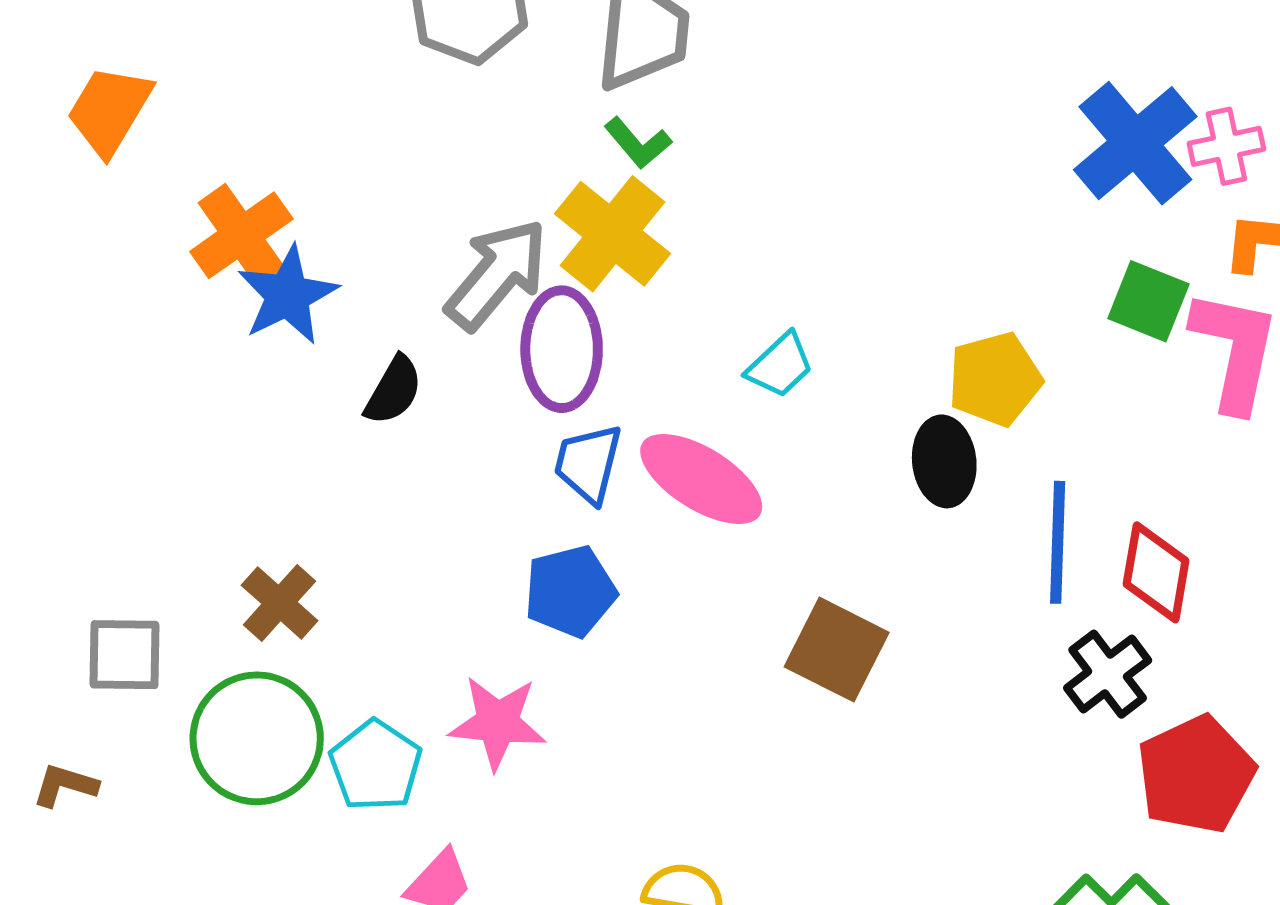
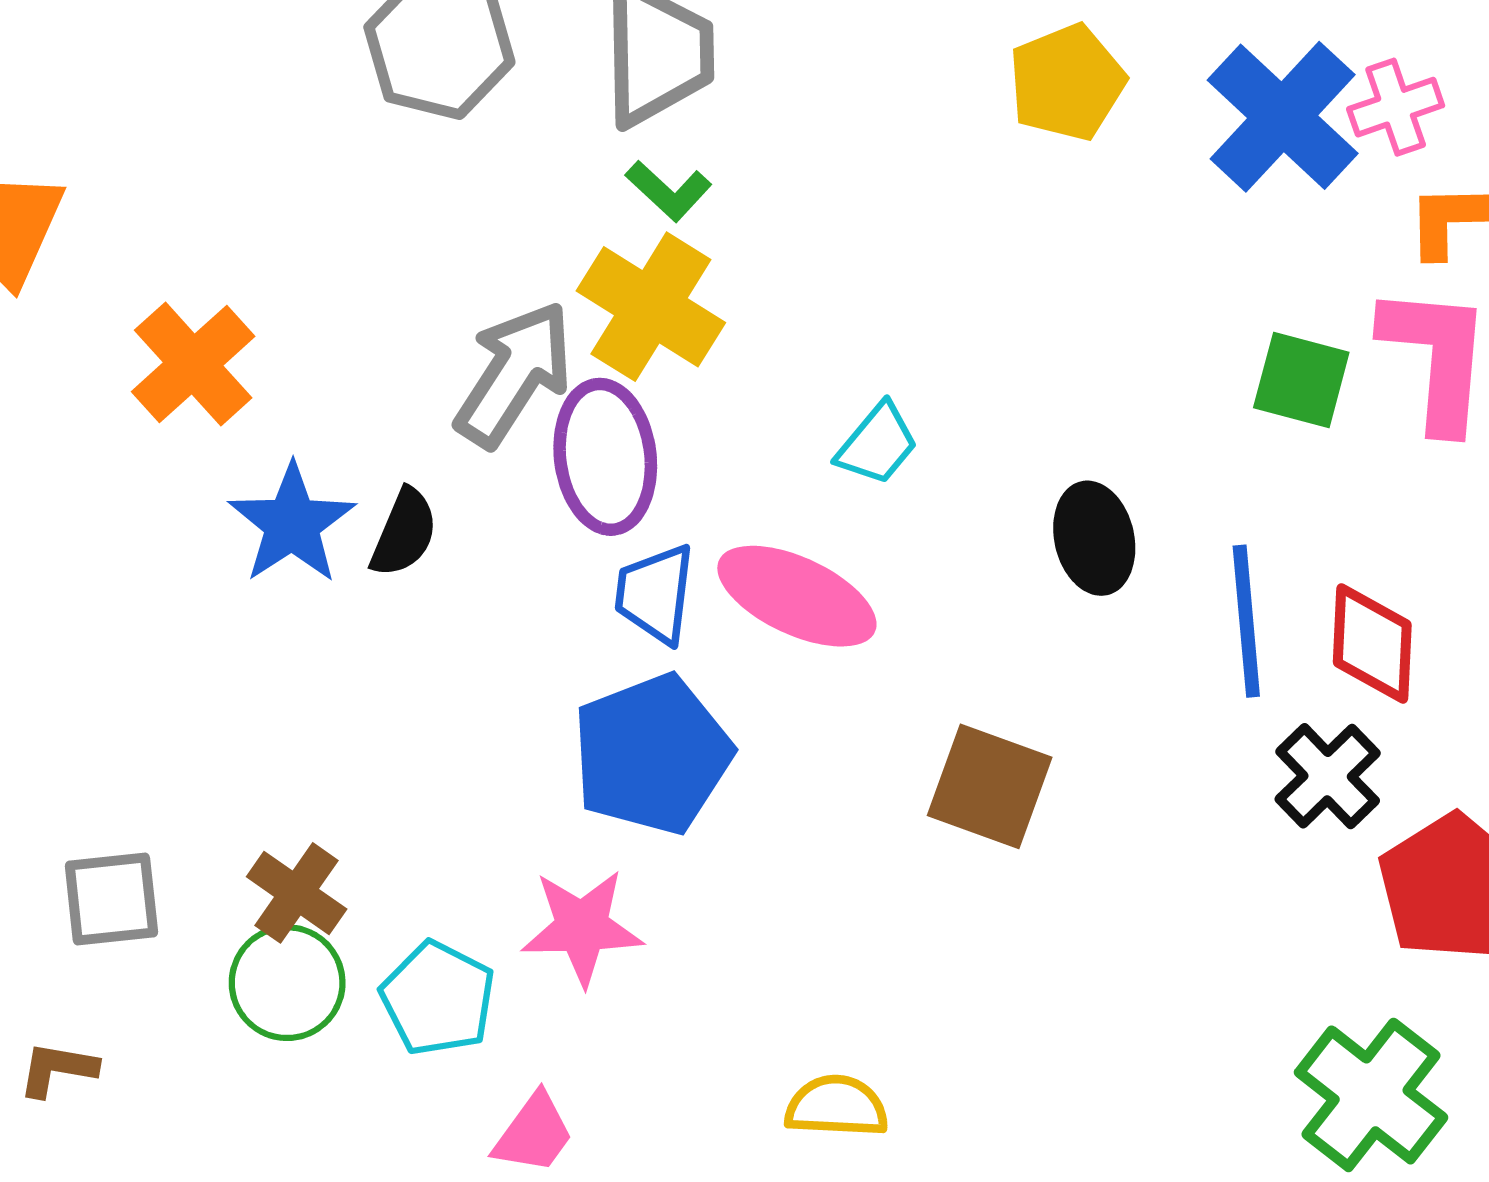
blue star: (288, 295) -> (292, 524), moved
green square: (1148, 301) -> (1301, 380), moved
yellow pentagon: (995, 379) -> (1067, 82), moved
blue pentagon: (570, 591) -> (652, 754), size x1.4
brown cross: (279, 603) -> (297, 893), moved
green circle: (257, 738) -> (287, 983), size x0.7

